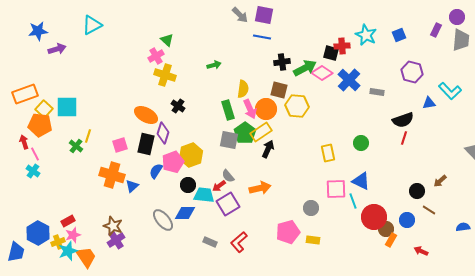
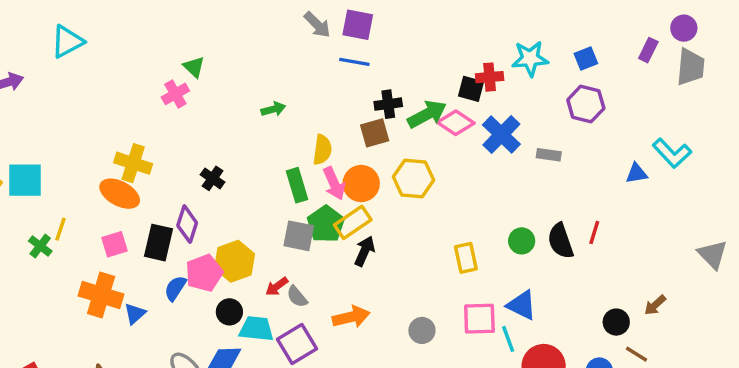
cyan star: (366, 35) -> (530, 58), turned -30
purple hexagon: (412, 72) -> (586, 104), moved
yellow cross: (165, 75) -> (133, 163), moved
brown square: (279, 90) -> (375, 133), moved, turned -30
orange ellipse: (146, 115) -> (120, 194), moved
black semicircle: (403, 120) -> (560, 241), moved, turned 90
red arrow: (219, 186) -> (277, 287), moved
gray circle: (311, 208) -> (422, 330), moved

